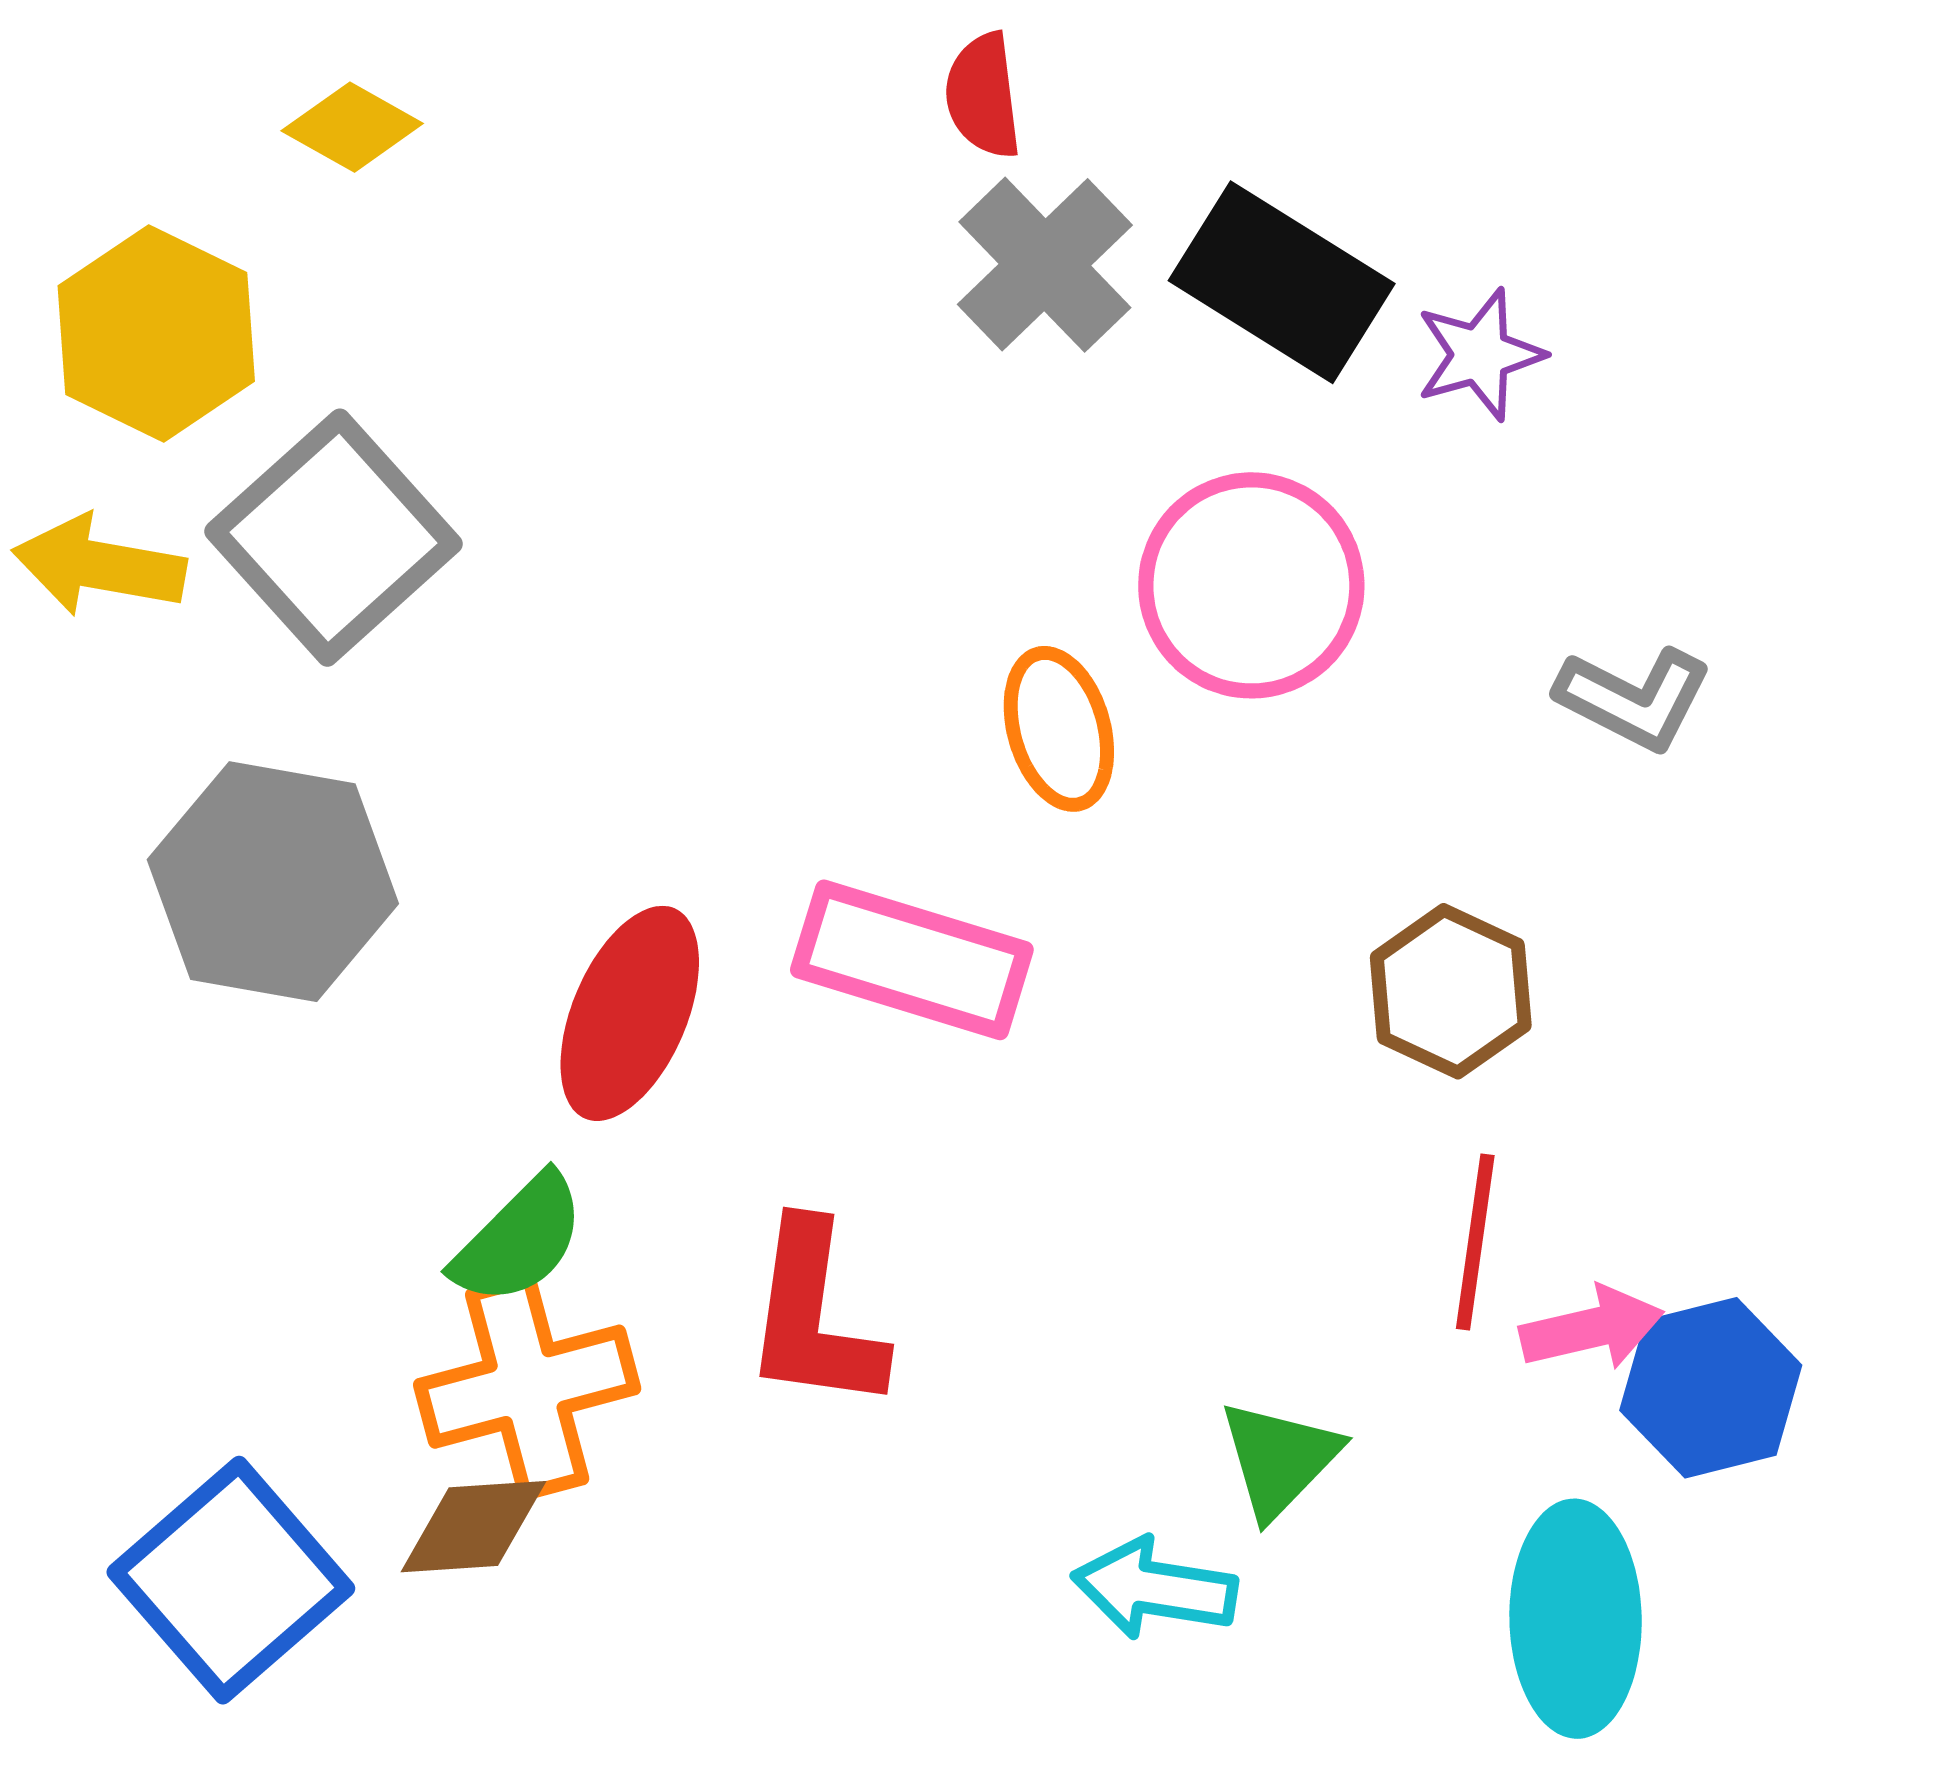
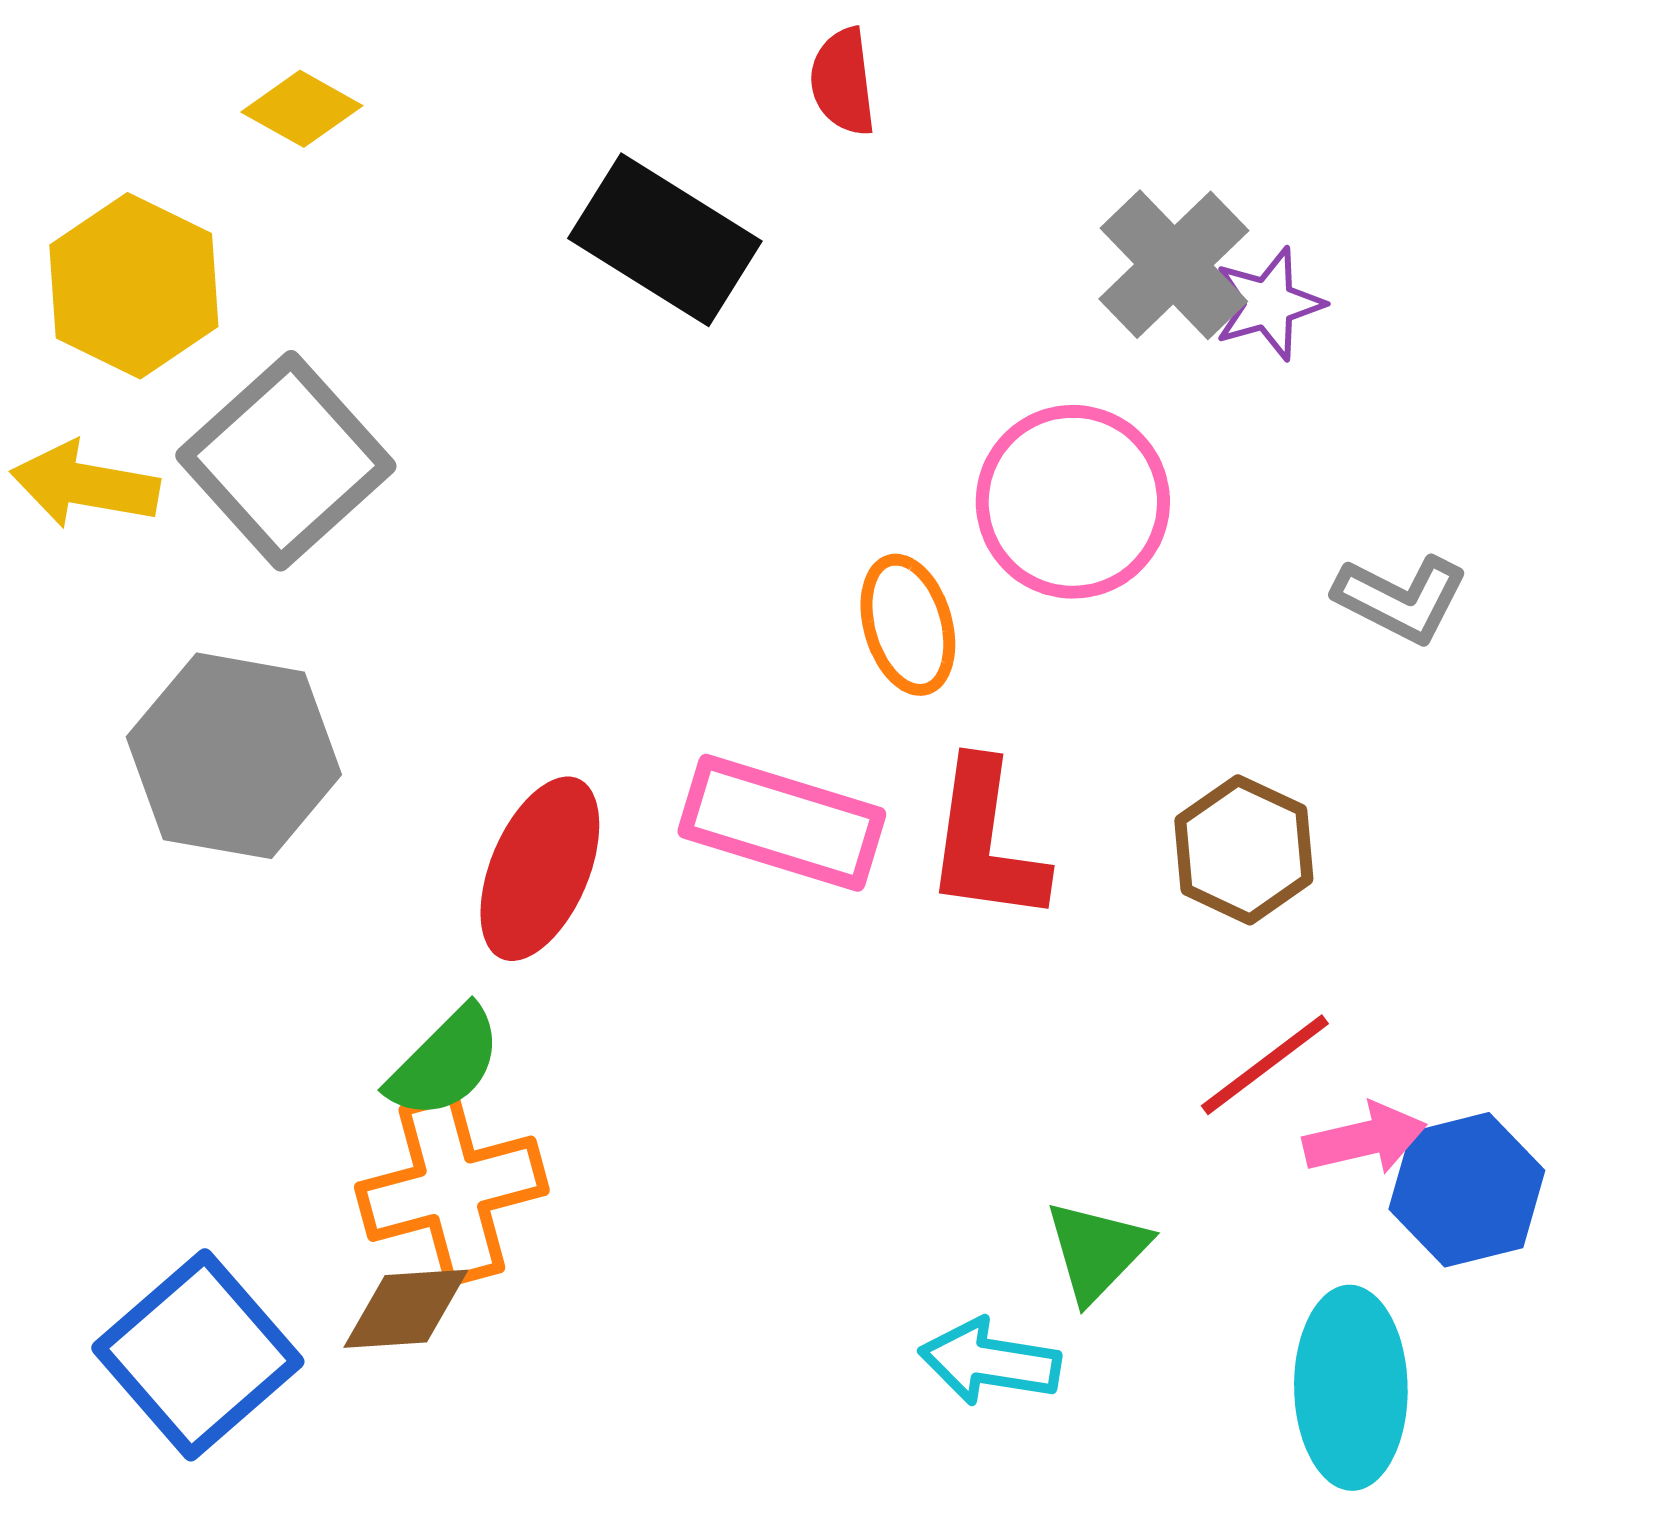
gray cross: (1045, 265) -> (1174, 265), moved
black rectangle: (1282, 282) -> (665, 240), moved
red line: (1475, 1242) -> (1265, 1065), turned 45
red L-shape: (814, 1317) -> (986, 842), moved

